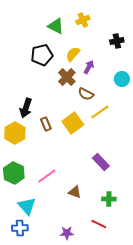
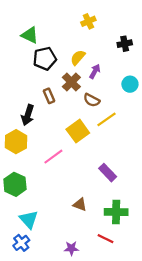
green triangle: (56, 26) -> (30, 35), moved
brown rectangle: (46, 124) -> (49, 96), moved
pink line: (47, 176) -> (53, 157), moved
green cross: (109, 199) -> (116, 212), size x1.5
blue cross: (20, 228) -> (21, 243), turned -35

